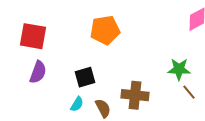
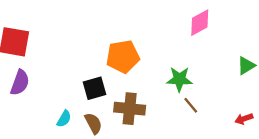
orange pentagon: (105, 30) -> (123, 57), moved
black square: (85, 77) -> (95, 88), moved

